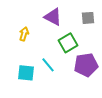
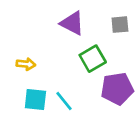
yellow arrow: (24, 34) -> (26, 64), moved, turned 80
cyan line: (48, 65) -> (64, 101), moved

